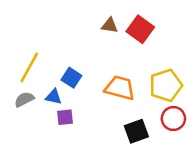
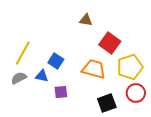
red square: (140, 29) -> (110, 43), moved
purple square: (65, 117) -> (61, 92), moved

